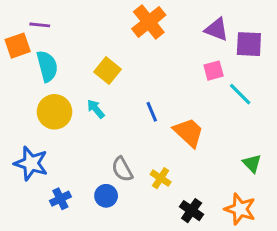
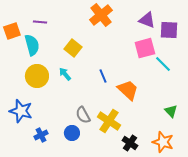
purple line: (40, 25) -> (40, 22), moved
pink square: (214, 71) -> (145, 48), size x1.5
yellow cross: (161, 178) -> (109, 121), size x1.6

